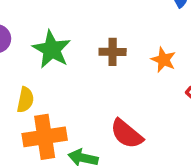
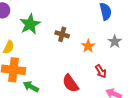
red semicircle: (127, 134) -> (70, 83), moved

